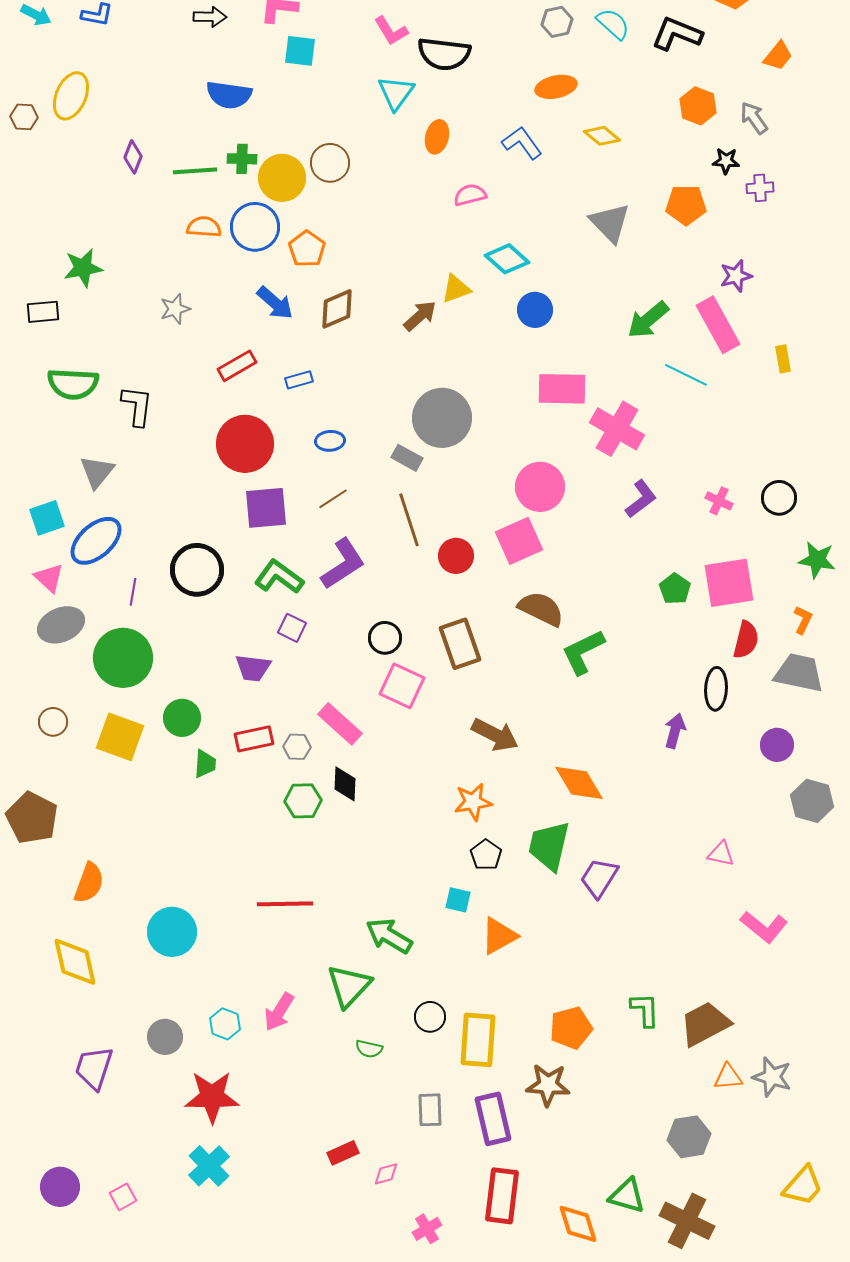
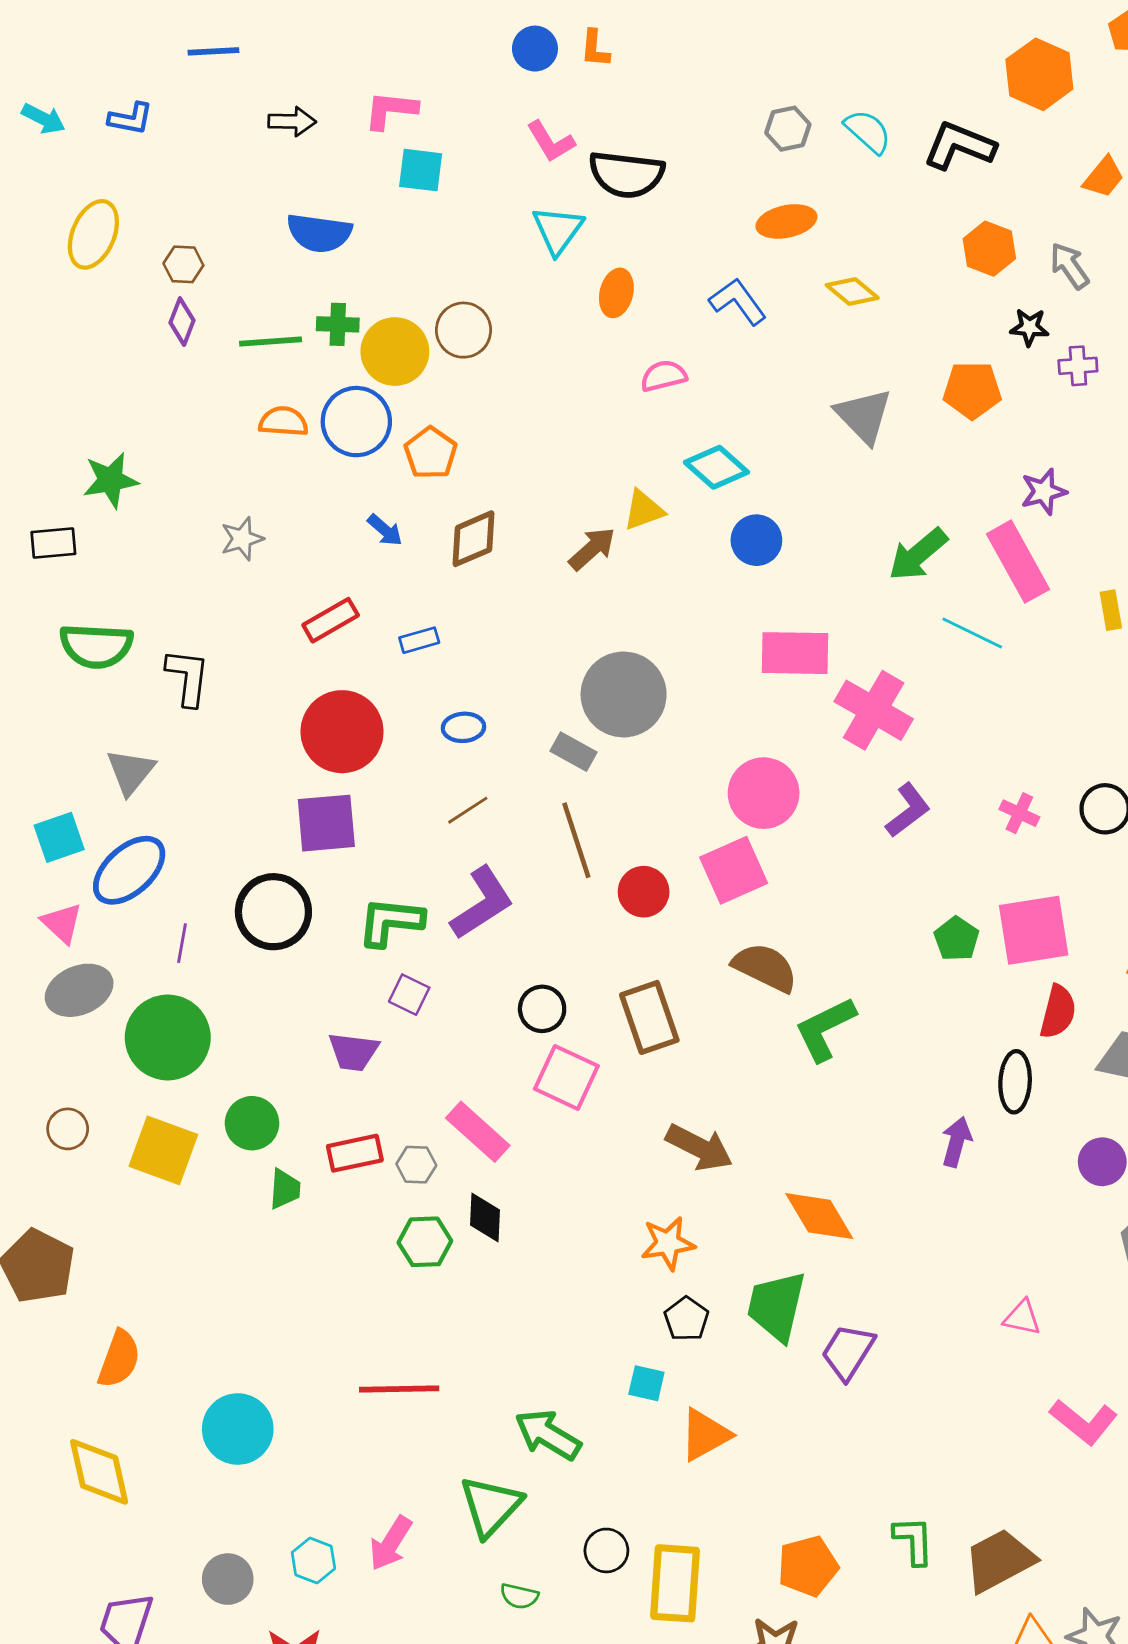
brown hexagon: (24, 117) -> (183, 264), moved
blue arrow: (275, 303) -> (385, 530), size x0.7
purple square: (266, 508) -> (326, 823), moved
green L-shape: (279, 577) -> (391, 922), turned -30

